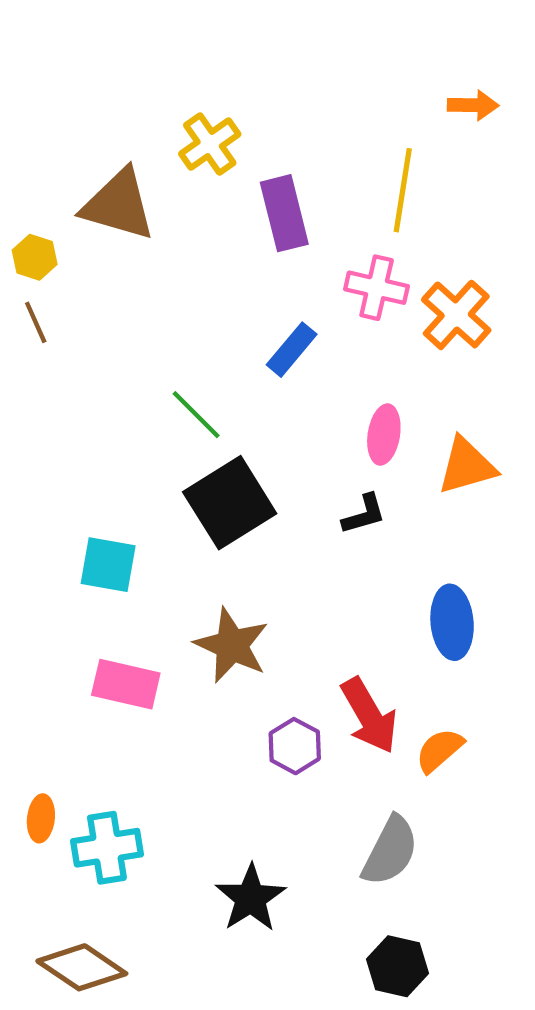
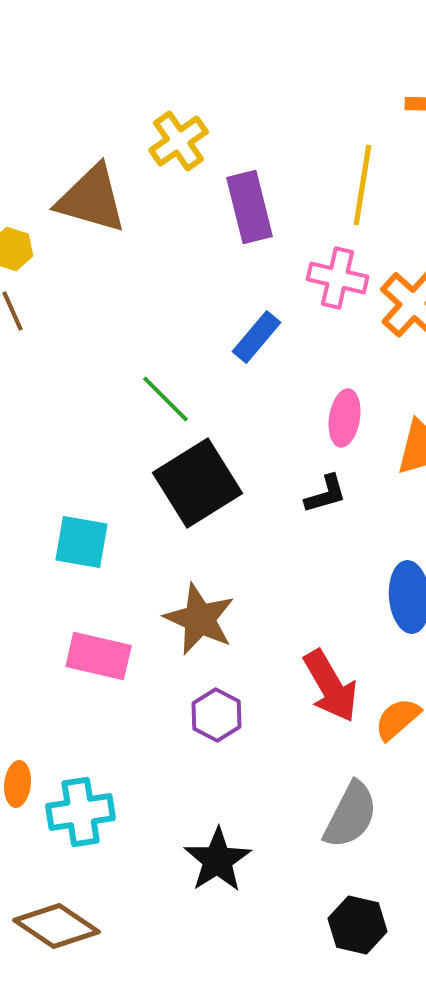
purple hexagon: (295, 746) -> (217, 715), moved

